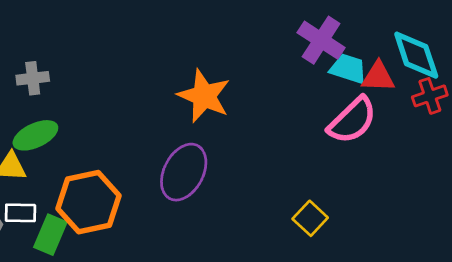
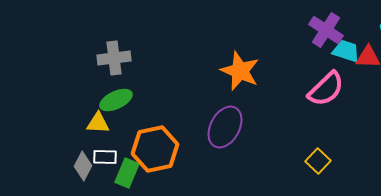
gray cross: (33, 78) -> (114, 58), size x1.4
pink semicircle: (352, 120) -> (326, 89), moved

